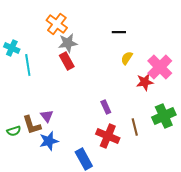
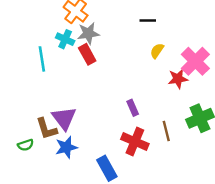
cyan cross: (12, 48) -> (65, 39), moved
purple triangle: (47, 116) -> (64, 118), size x1.6
green semicircle: (14, 131) -> (26, 145), moved

